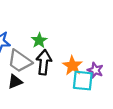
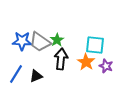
gray trapezoid: (20, 61) -> (40, 42), moved
cyan square: (83, 81) -> (95, 45), moved

